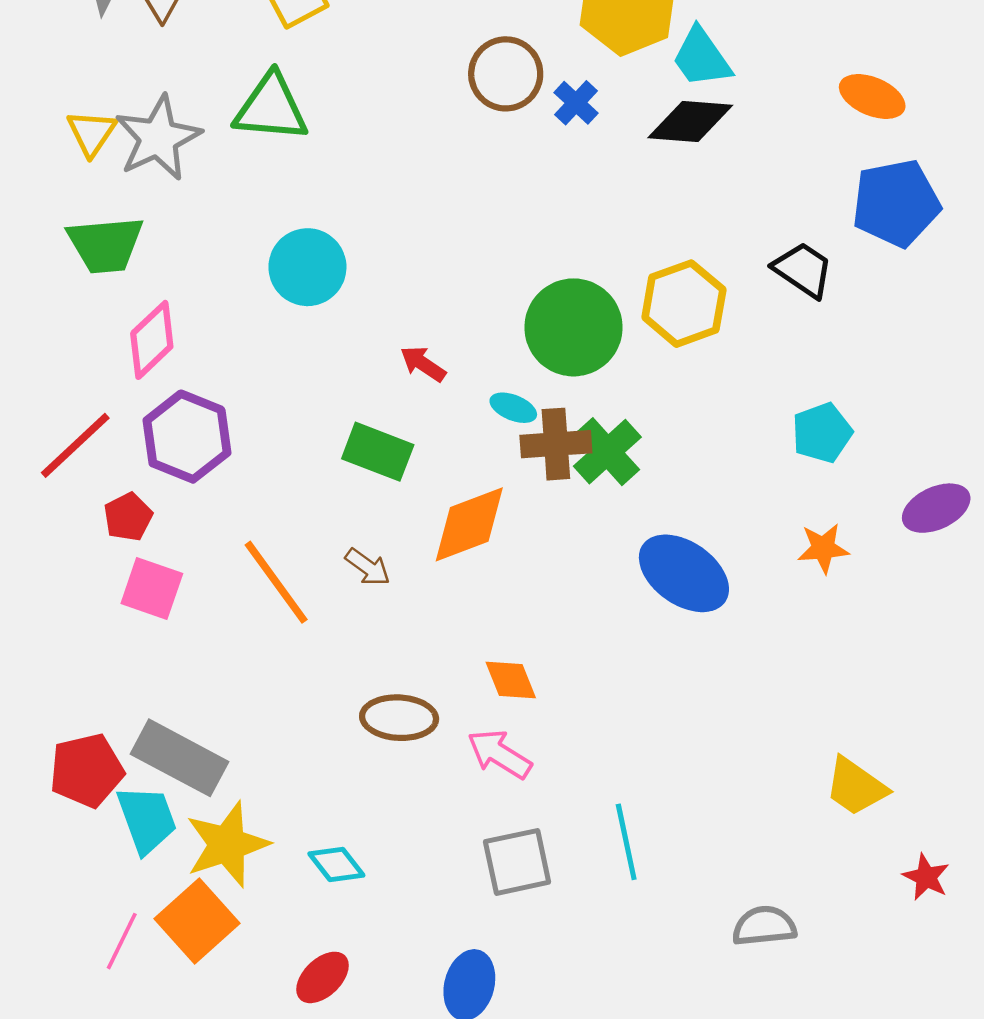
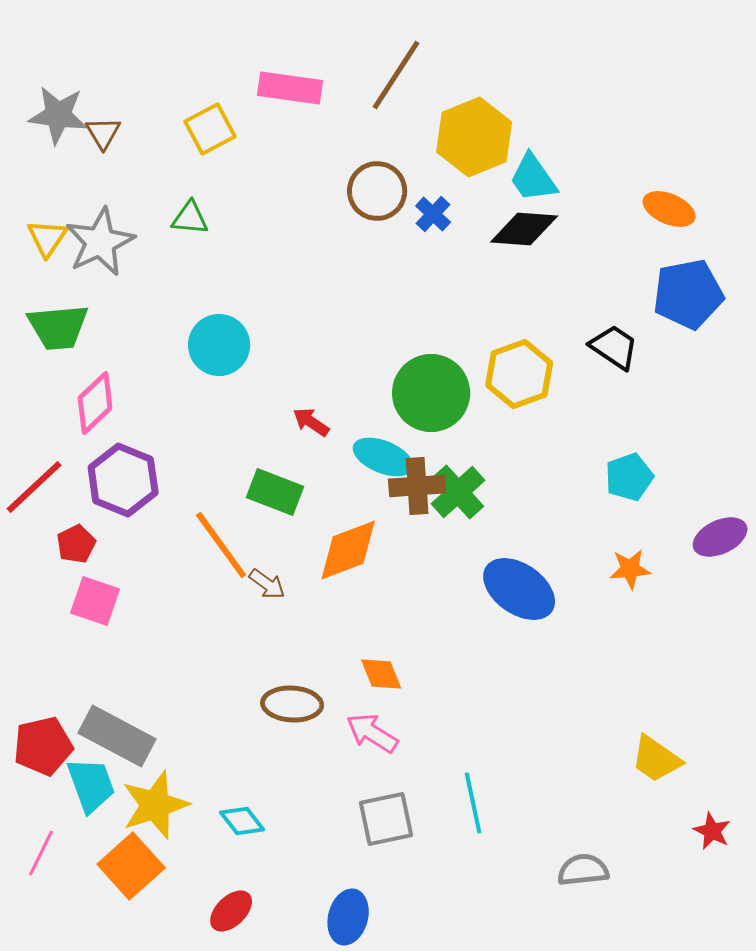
green triangle: (271, 108) -> (190, 218), size x0.6
cyan ellipse: (513, 408) -> (383, 457), size x1.6
orange line: (276, 582) -> (221, 545), moved
pink line: (122, 941) -> (41, 853), moved

